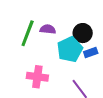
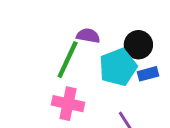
green line: (28, 33) -> (68, 60), moved

